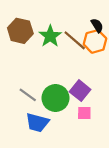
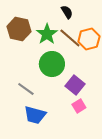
black semicircle: (97, 25) -> (67, 12), moved
green circle: (56, 98) -> (52, 64), moved
pink square: (84, 113) -> (79, 106), turned -32

